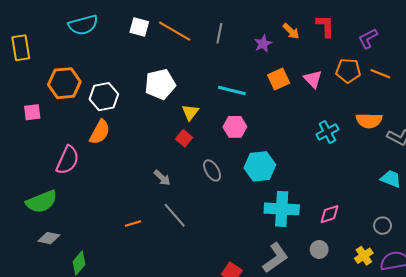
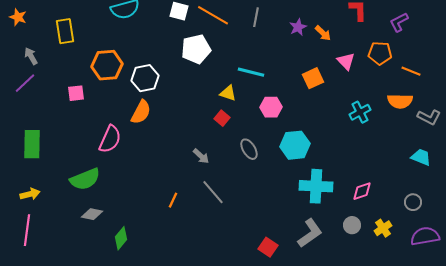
orange arrow: (291, 31) -> (323, 33), moved
orange line: (380, 74) -> (411, 71), moved
orange square: (279, 79) -> (313, 78), moved
white pentagon: (160, 84) -> (196, 49), moved
cyan line: (232, 90) -> (251, 72), moved
yellow triangle: (190, 112) -> (228, 93), turned -48
orange line: (133, 223) -> (173, 200), turned -49
yellow cross: (364, 256) -> (383, 228), moved

